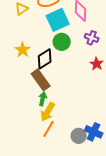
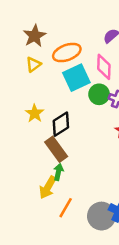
green circle: (62, 42) -> (99, 94), moved
yellow arrow: (48, 112) -> (48, 187), moved
gray circle: (79, 136) -> (101, 216), size x1.5

